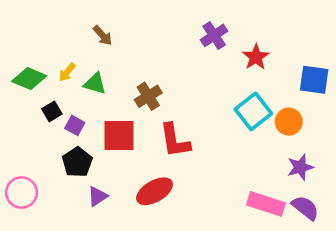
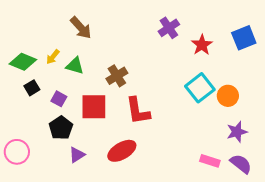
brown arrow: (103, 35) -> (81, 28), size x1.4
blue square: (314, 80) -> (244, 38), moved, turned -30
black square: (52, 111) -> (32, 88), moved
pink rectangle: (266, 204) -> (210, 161), size x0.7

